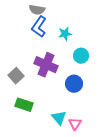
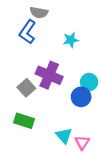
blue L-shape: (39, 27) -> (27, 32), moved
cyan circle: (81, 56) -> (89, 82), moved
gray square: (16, 76) -> (26, 88), moved

